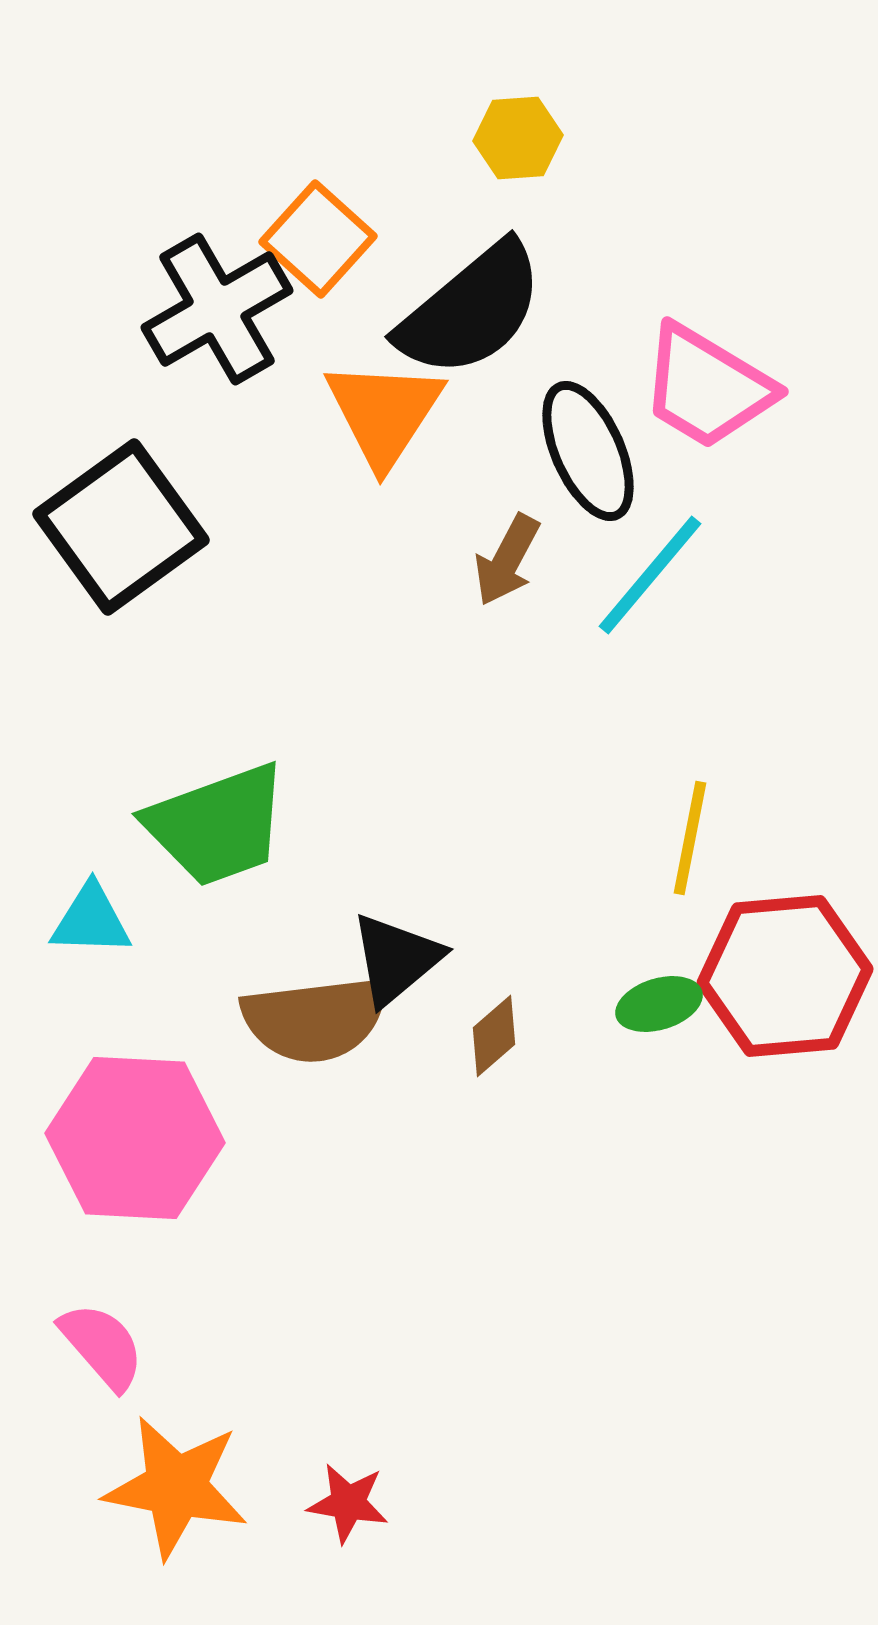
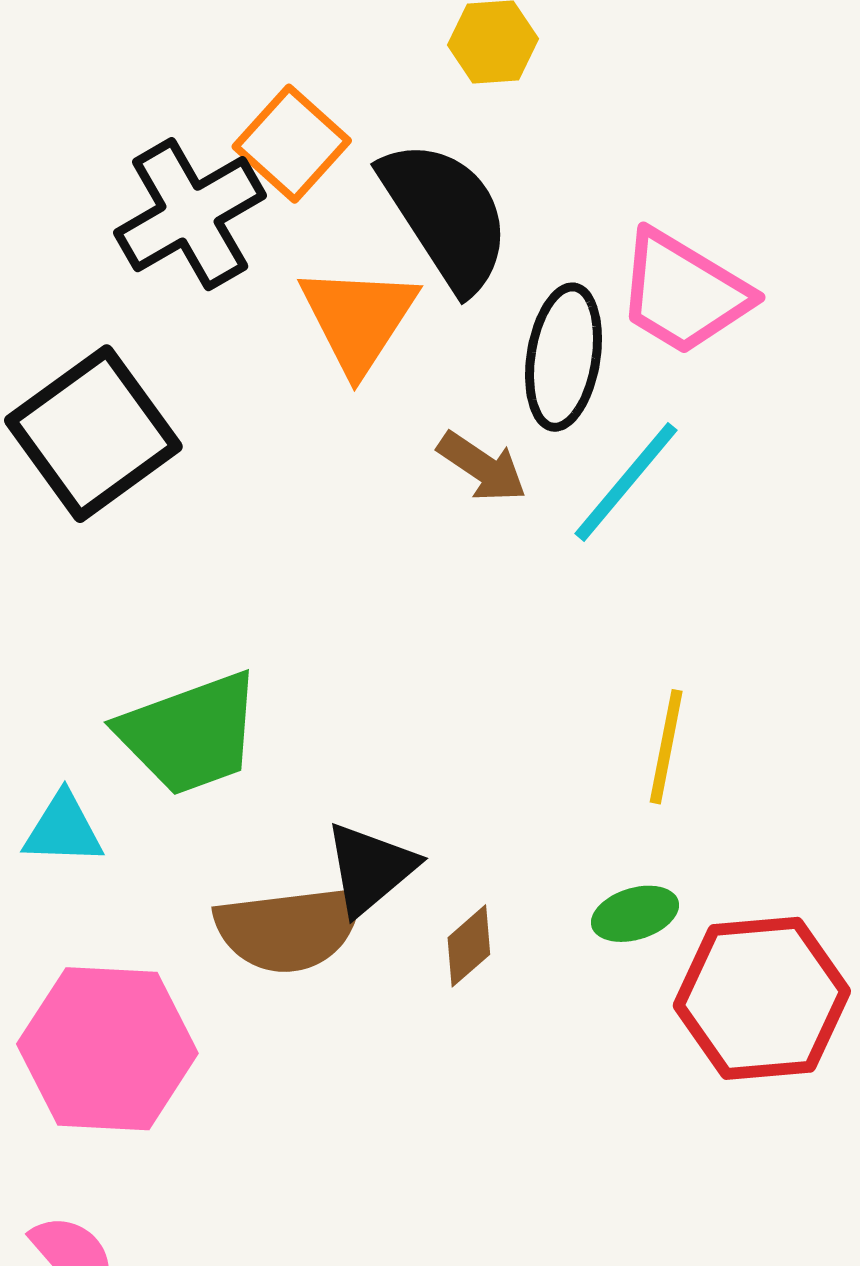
black semicircle: (471, 310) -> (446, 215), turned -83
black ellipse: (588, 451) -> (564, 357), turned 33
brown arrow: (507, 560) -> (482, 467), turned -84
red hexagon: (785, 976) -> (762, 998), moved

